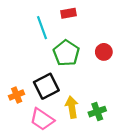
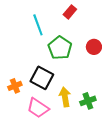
red rectangle: (68, 13) -> (70, 12), moved, turned -40
black square: (46, 86) -> (42, 78), turned -35

